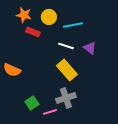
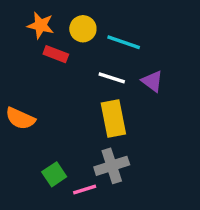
cyan line: (73, 25) -> (124, 42), turned 30
yellow rectangle: (67, 70) -> (113, 118), turned 30

